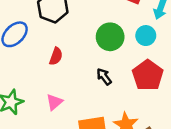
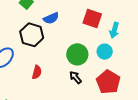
black arrow: (104, 77) -> (76, 77), moved

